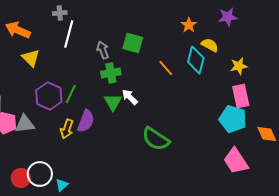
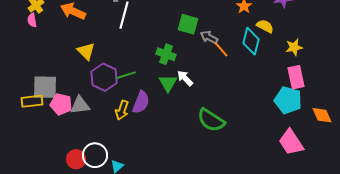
gray arrow: (103, 50) -> (209, 37), moved, turned -42
yellow triangle: (31, 58) -> (86, 51), moved
green cross: (111, 73) -> (166, 54), turned 30
green line: (71, 94) -> (126, 75), turned 48

